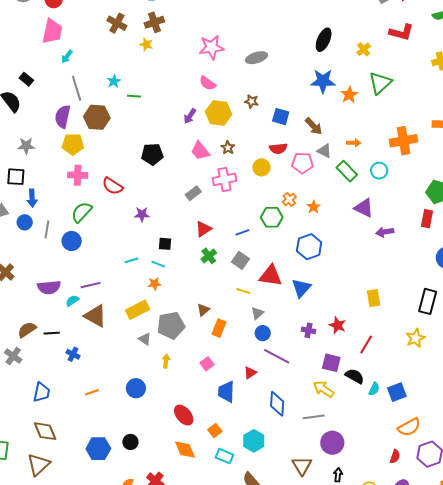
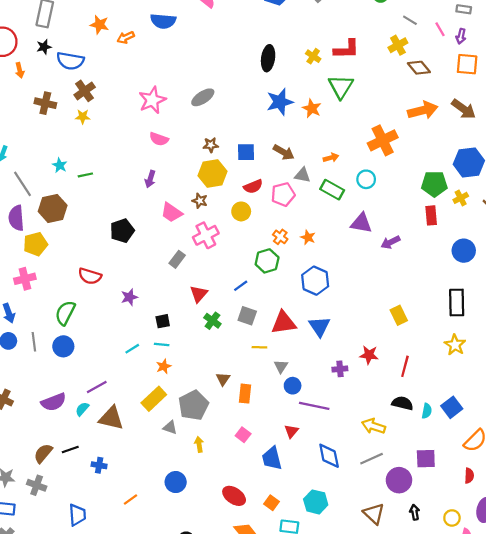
red L-shape: (401, 32) -> (346, 49), moved
yellow hexagon: (219, 113) -> (213, 173), moved
pink cross: (78, 175) -> (25, 279), moved
purple square: (331, 363) -> (426, 459), moved

